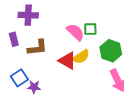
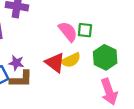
brown L-shape: (37, 48) -> (21, 79), moved
purple star: (34, 87) -> (16, 63), moved

